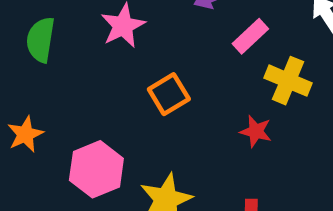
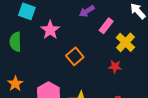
yellow cross: (288, 81) -> (125, 42), turned 30

